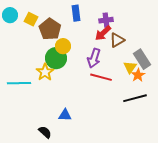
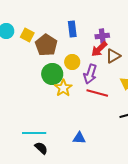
yellow circle: (63, 46) -> (72, 62), moved
yellow star: (45, 72) -> (63, 88), moved
cyan line: (19, 83) -> (34, 133), moved
blue triangle: (65, 115) -> (79, 138), moved

